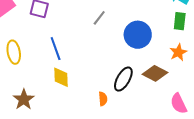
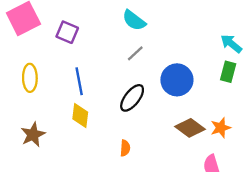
orange star: (178, 52) -> (221, 128), moved
black ellipse: (123, 79) -> (132, 98), moved

